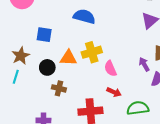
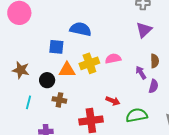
blue square: (44, 35) -> (56, 47), moved
brown star: (21, 56) -> (21, 70), turned -30
pink semicircle: (110, 69) -> (113, 59), moved, turned 105
cyan line: (16, 77) -> (28, 102), moved

